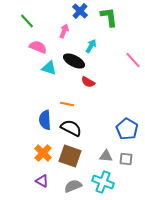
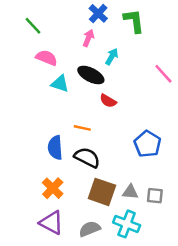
pink arrow: (64, 31) -> (88, 38), moved
blue pentagon: (127, 129) -> (147, 144), moved
brown square: (70, 156) -> (102, 192), moved
purple triangle: (42, 181) -> (51, 223), size x1.5

